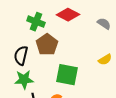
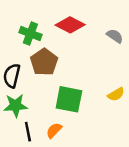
yellow semicircle: (105, 60) -> (116, 94), moved

